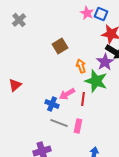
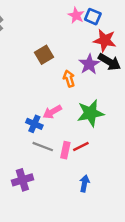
purple star: (105, 62) -> (89, 64), moved
green star: (96, 81) -> (90, 113), moved, turned -30
red line: (83, 99) -> (81, 147), moved, turned 56

